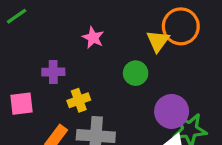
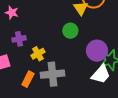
pink star: (93, 38) -> (12, 13), moved

